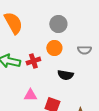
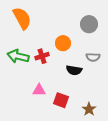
gray circle: (58, 24) -> (89, 24), moved
gray semicircle: (84, 50) -> (93, 57), moved

